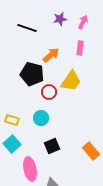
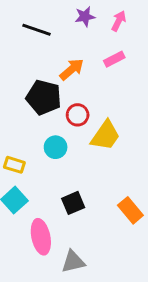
pink rectangle: (80, 48) -> (114, 59), turned 56
yellow trapezoid: (71, 81) -> (105, 135), moved
red circle: (49, 92) -> (78, 115), moved
cyan circle: (41, 118) -> (56, 147), moved

